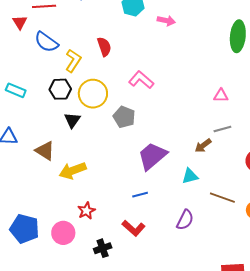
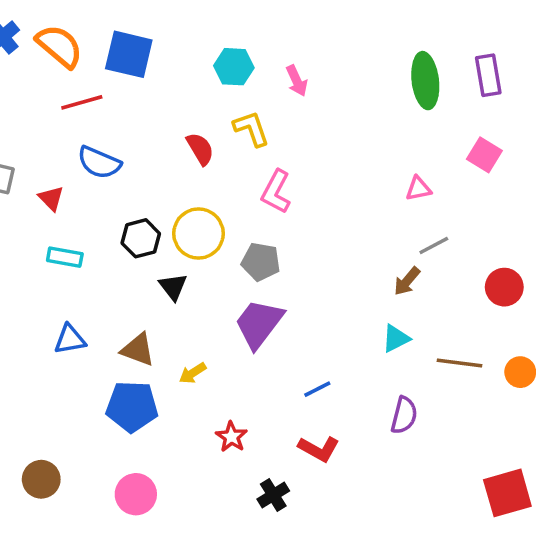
pink arrow: (166, 21) -> (297, 81), turned 66
red triangle: (20, 22) -> (51, 198), moved
yellow L-shape: (73, 61) -> (251, 129), moved, turned -40
pink L-shape: (141, 80) -> (276, 192), turned -90
purple trapezoid: (152, 156) -> (259, 324), moved
yellow arrow: (73, 171) -> (193, 373), size x0.6
blue pentagon: (24, 229) -> (132, 406), moved
pink circle: (63, 233) -> (136, 494), moved

